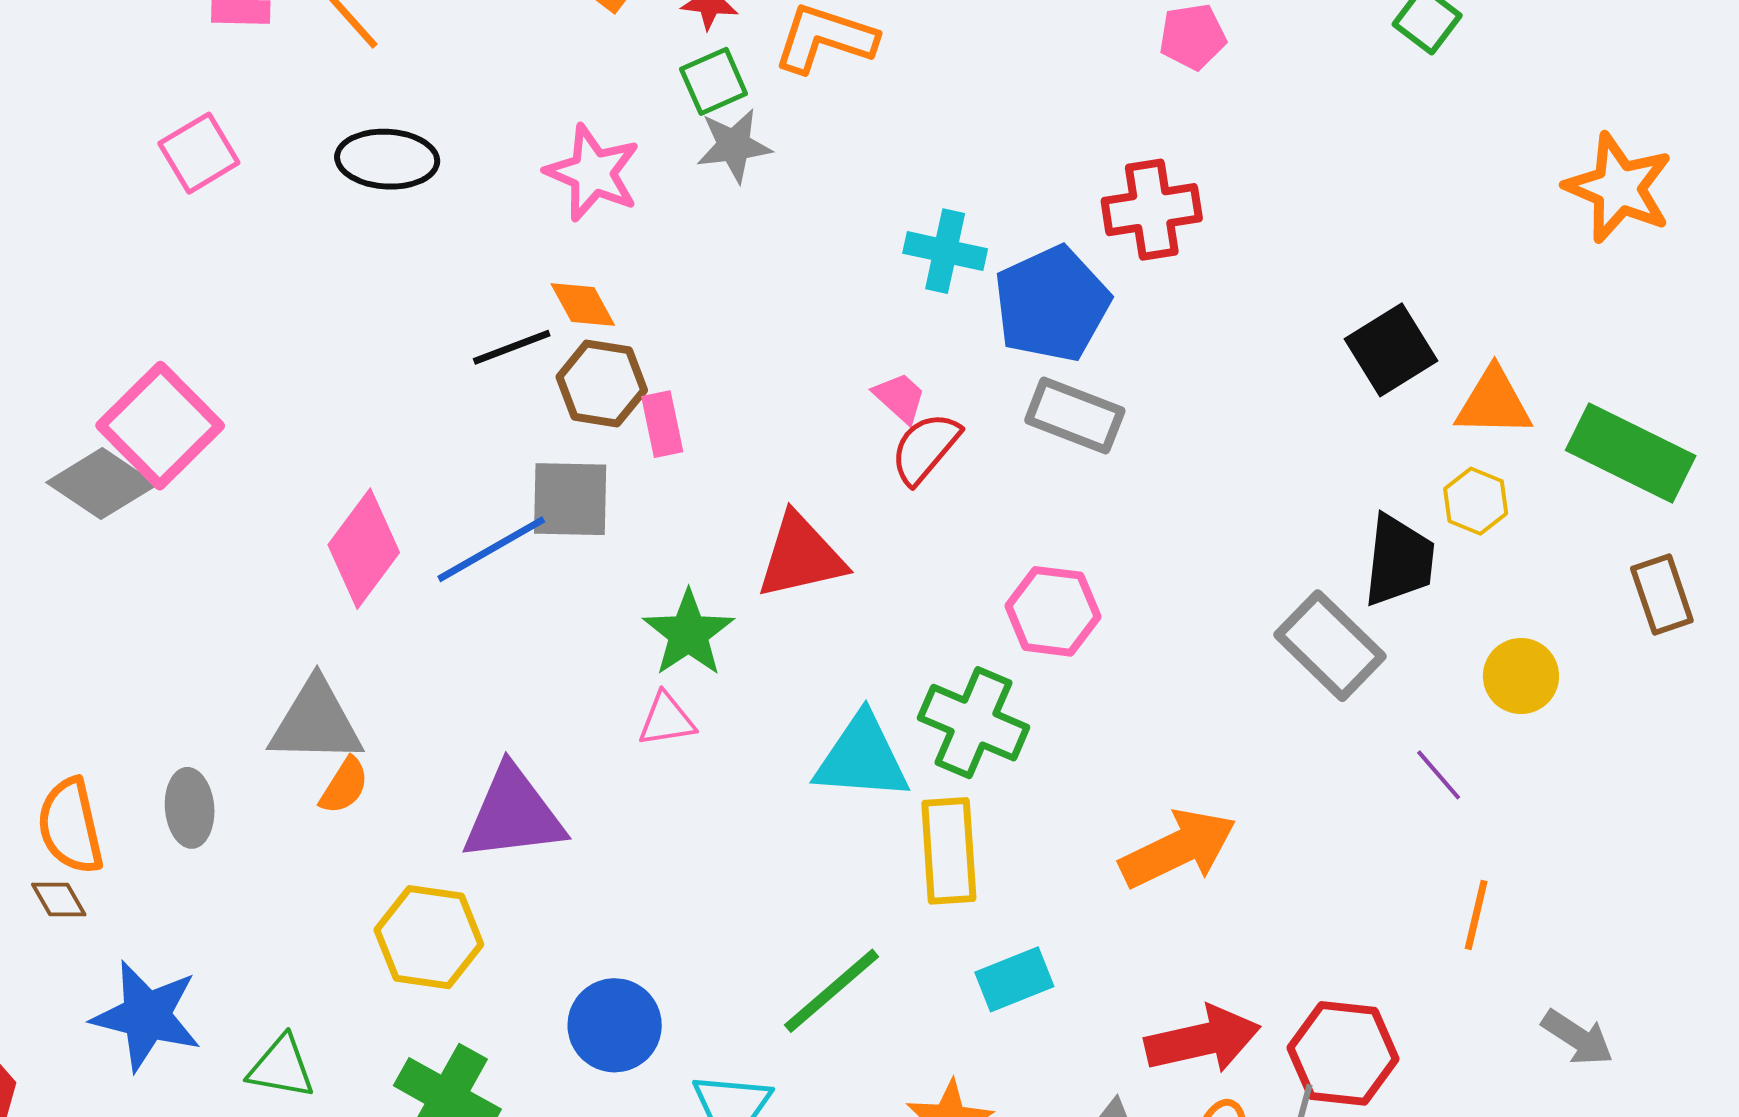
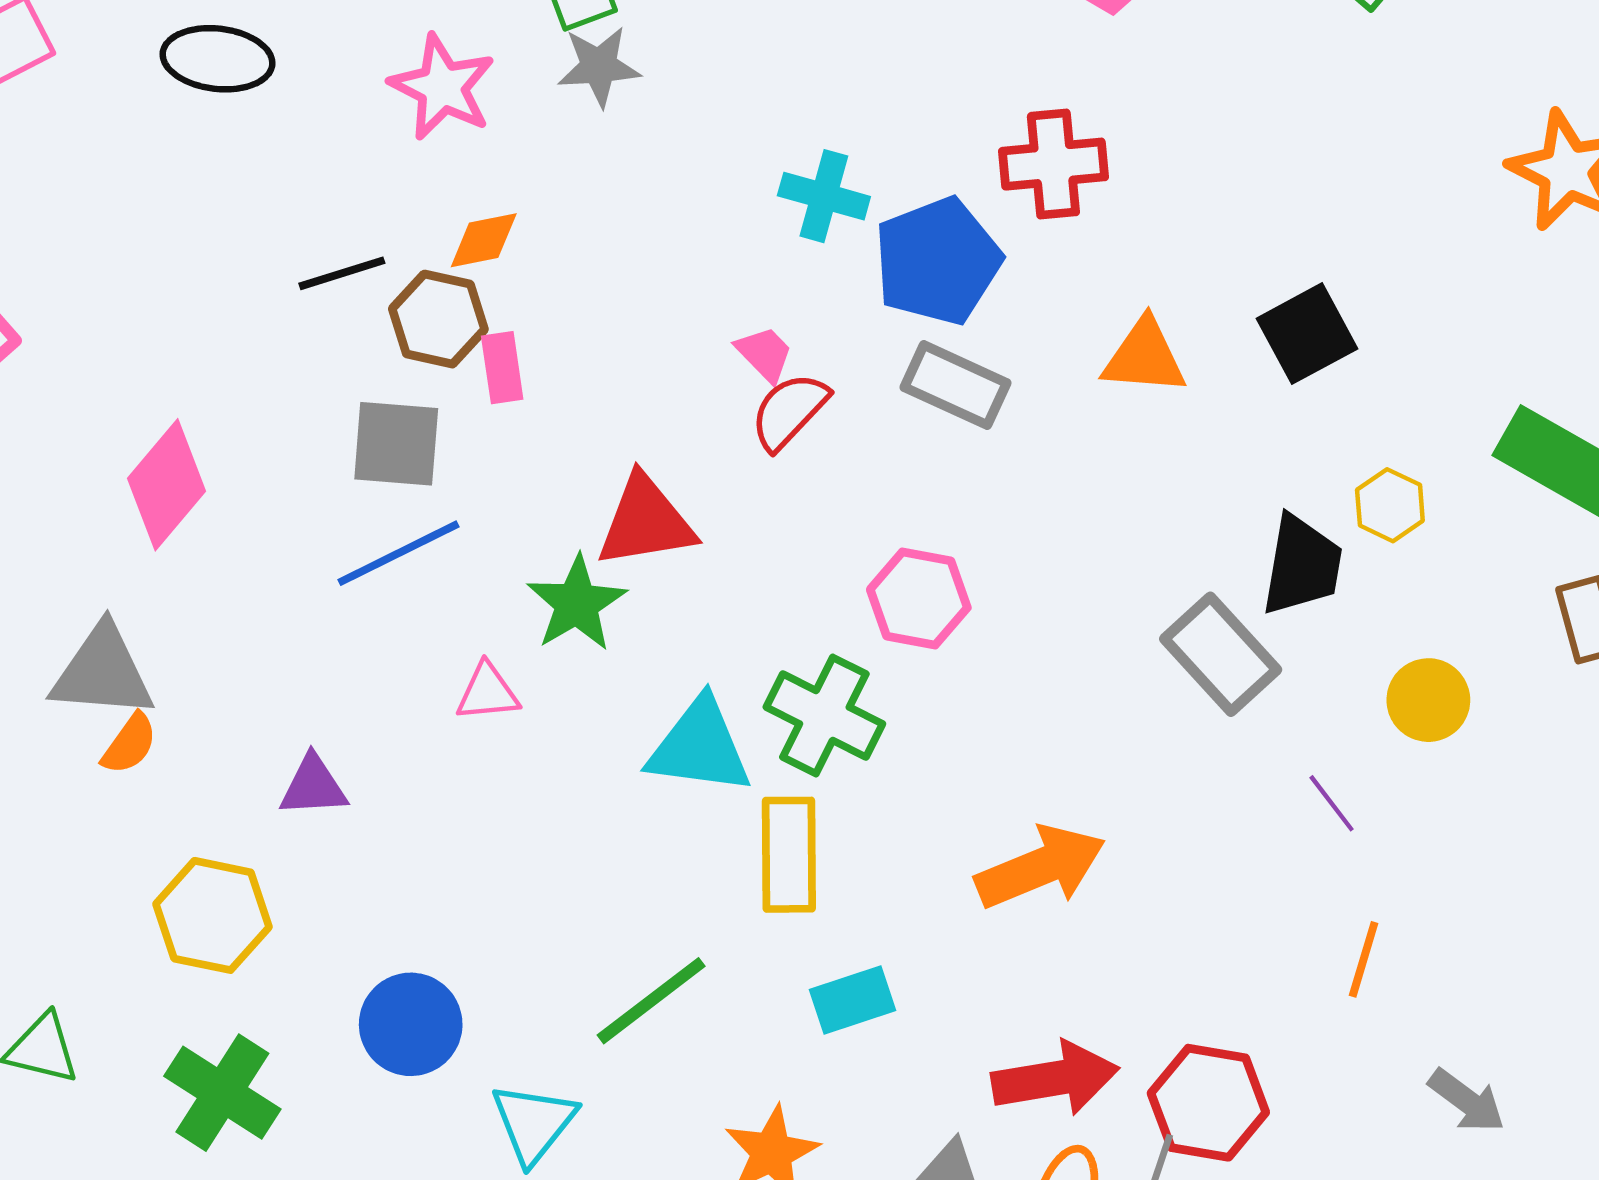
orange diamond: (583, 304) -> (484, 240), moved, turned -76
orange triangle: (1494, 402) -> (1144, 357), moved
blue line: (491, 549) -> (399, 553), moved
green star: (688, 633) -> (577, 604), moved
purple triangle: (513, 814) -> (313, 786), size x0.6

